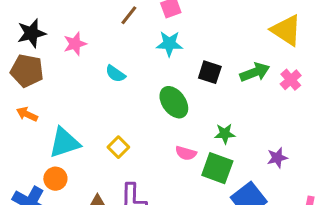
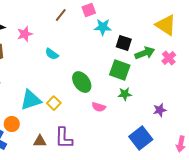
cyan star: (169, 44) -> (103, 27), moved
black square: (210, 72) -> (124, 43), moved
green ellipse: (174, 102) -> (82, 82), moved
cyan triangle: (64, 143) -> (31, 100), moved
green square: (217, 168) -> (120, 70), moved

